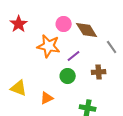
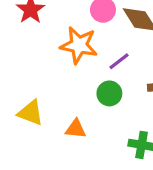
orange triangle: (47, 98) -> (76, 129), turned 32

